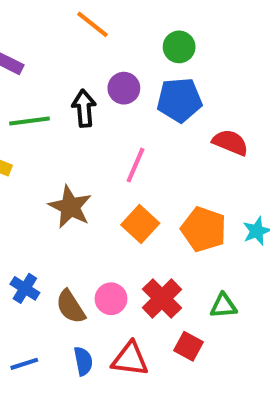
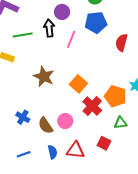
purple circle: (124, 88) -> (62, 12), moved
red semicircle: (230, 142) -> (121, 43), turned -96
pink line: (136, 165) -> (71, 39), moved
orange pentagon: (204, 229) -> (115, 96), moved
red cross: (162, 298) -> (92, 106), moved

